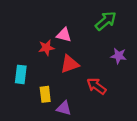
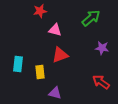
red star: (46, 48) -> (40, 11), moved
red arrow: (96, 86) -> (101, 82), moved
yellow rectangle: (45, 94) -> (40, 72), moved

